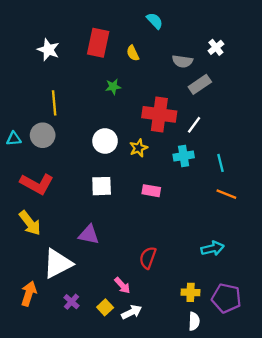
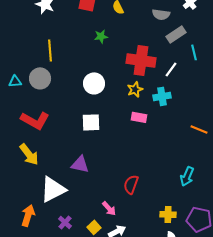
yellow star: (139, 148) -> (135, 89), moved
cyan line: (221, 163) -> (194, 52), moved
pink rectangle: (151, 191) -> (139, 117), moved
cyan arrow: (212, 248) -> (187, 176), turned 126

